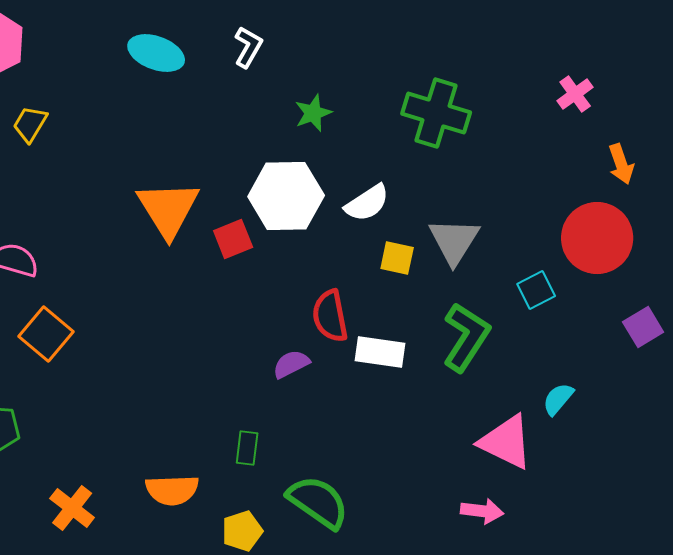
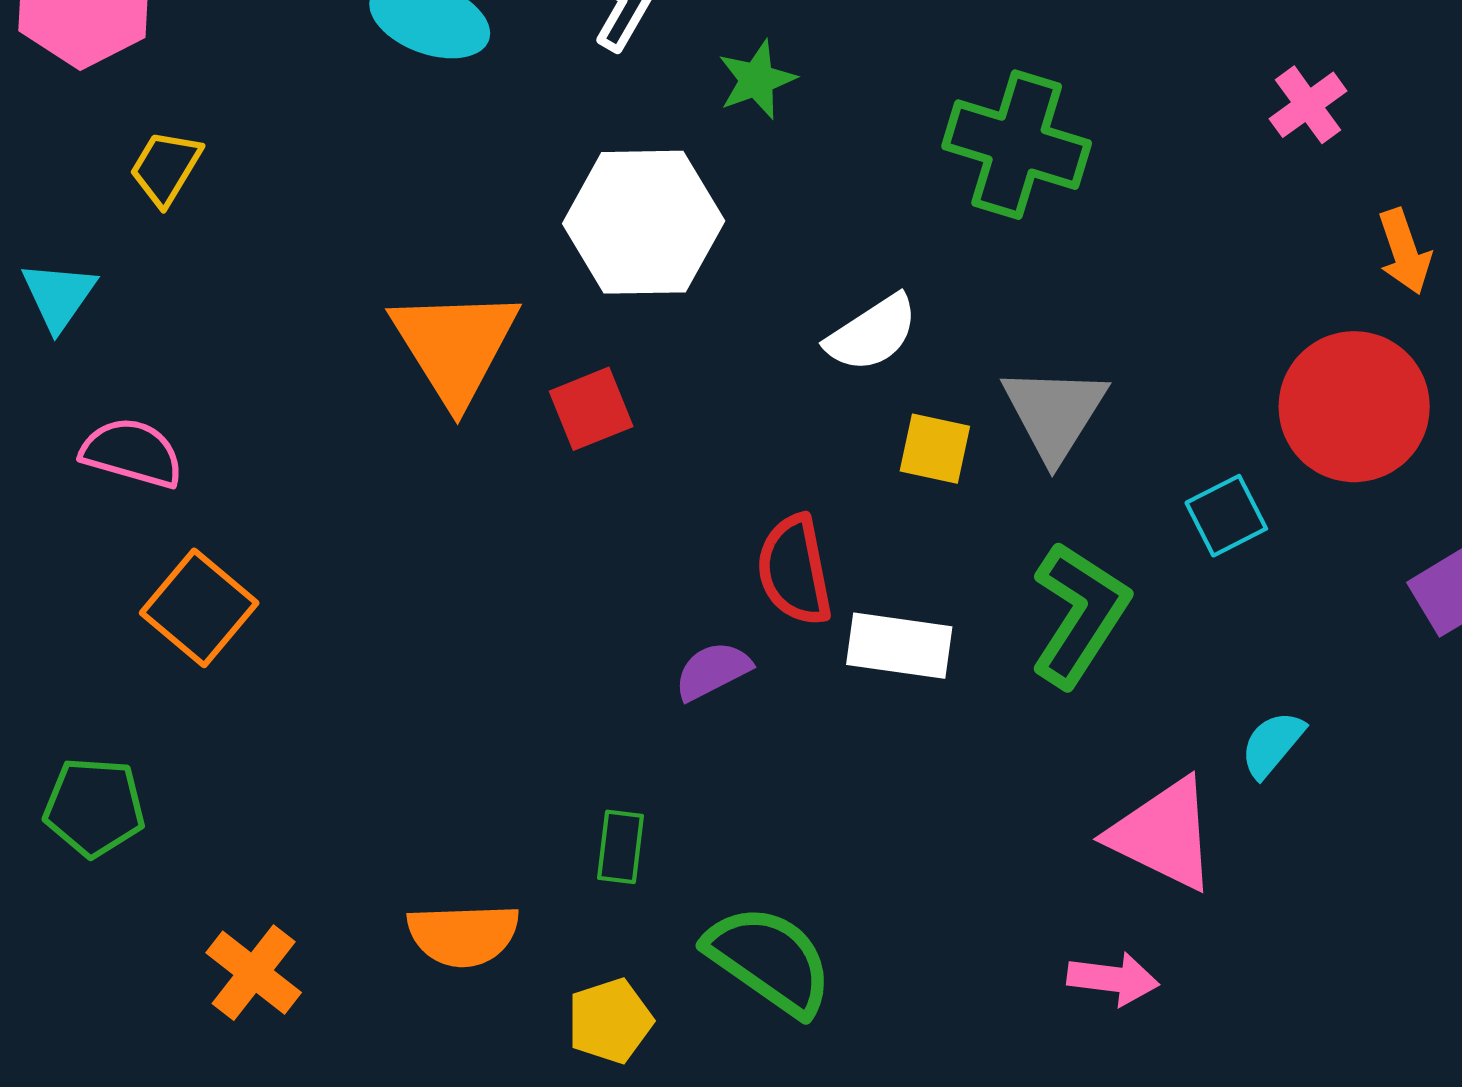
green star: (313, 113) -> (757, 80), moved
white hexagon: (286, 196) -> (644, 222), moved

